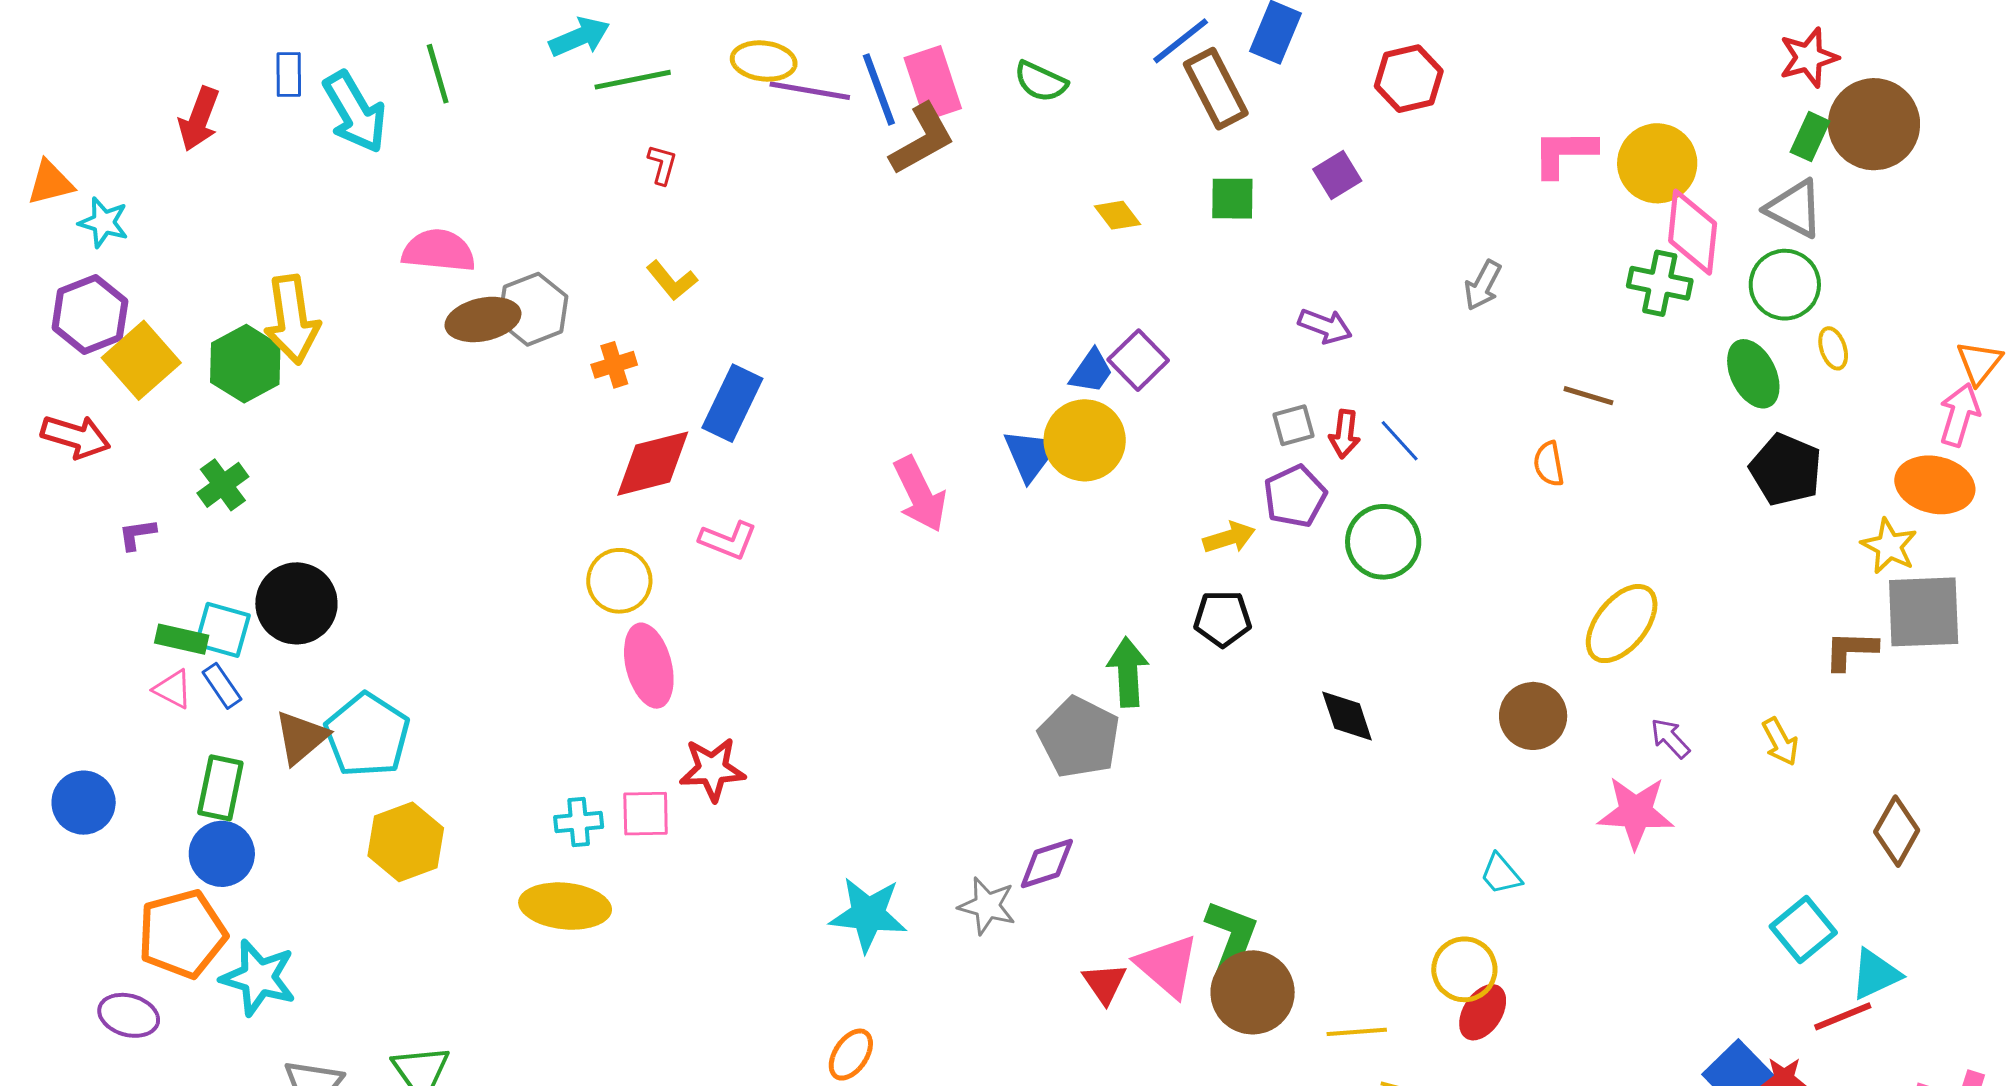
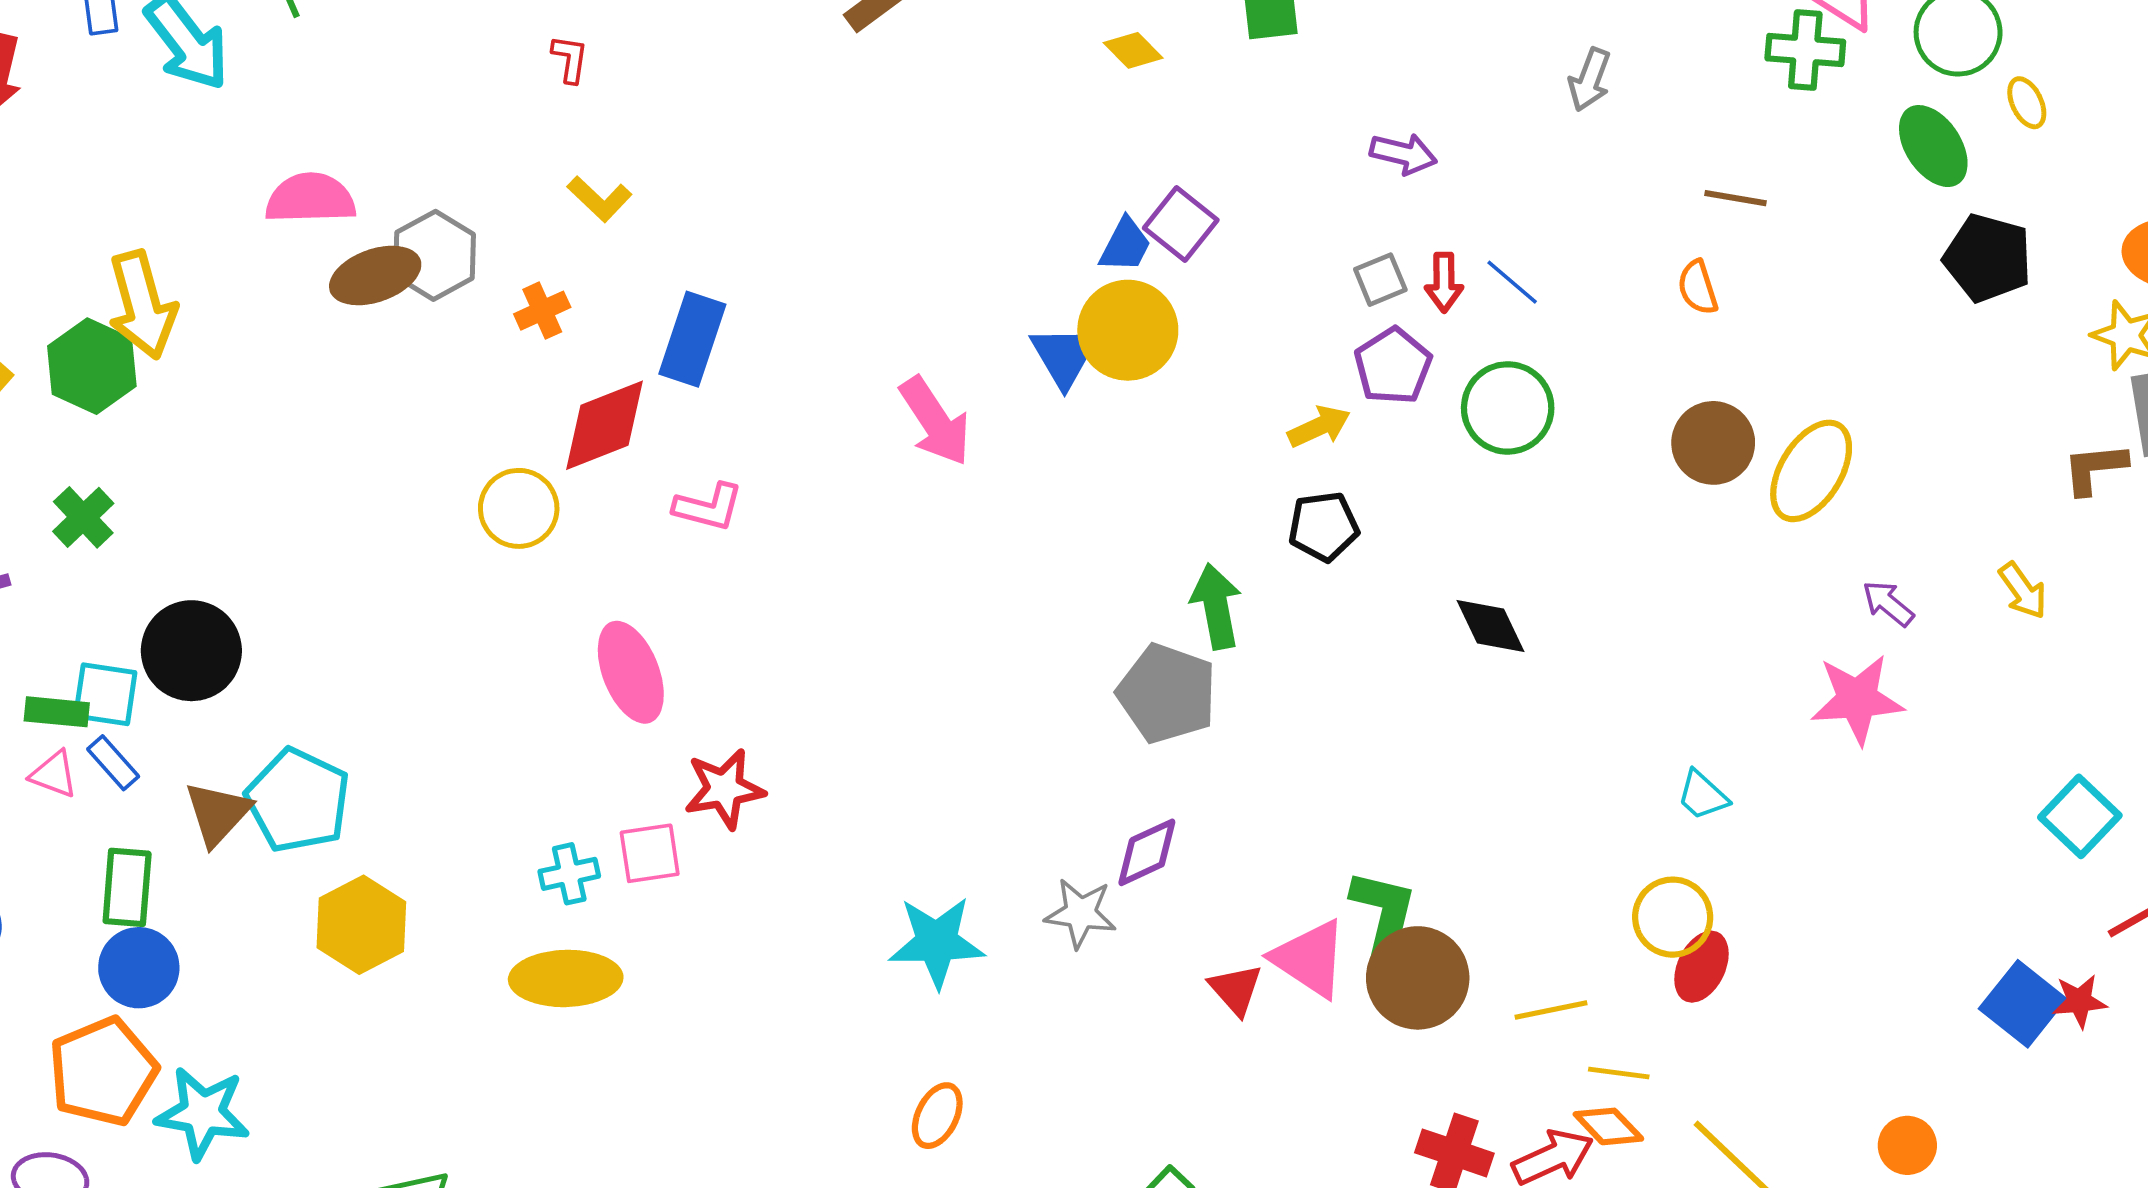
yellow circle: (619, 581) -> (519, 508), moved
brown circle: (1533, 716) -> (1713, 443), moved

